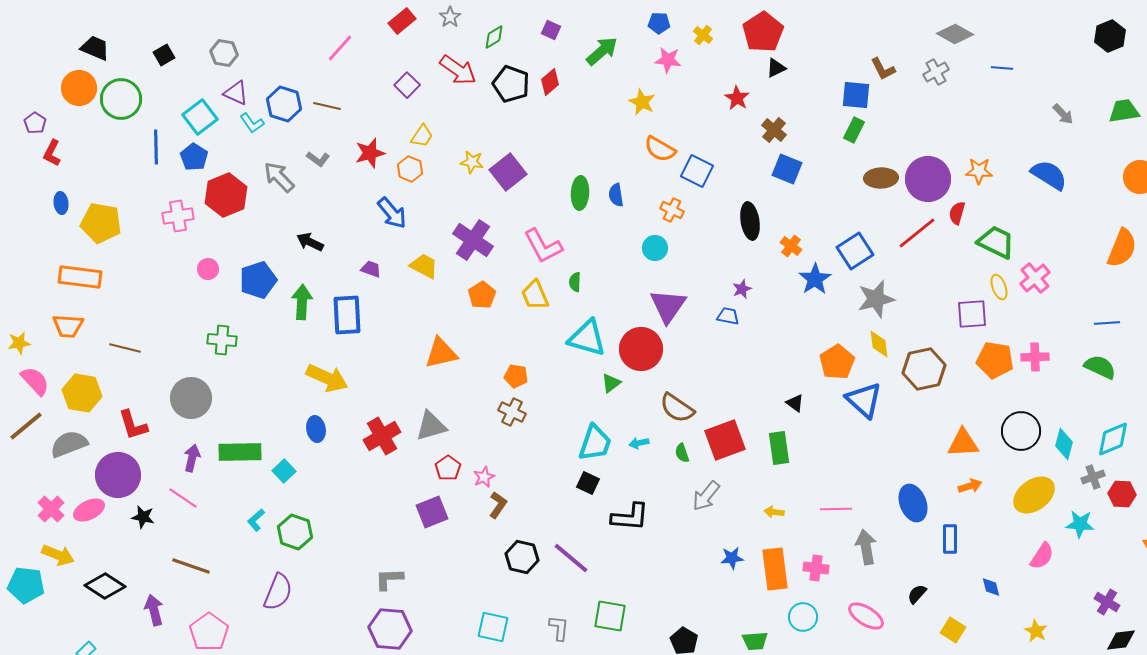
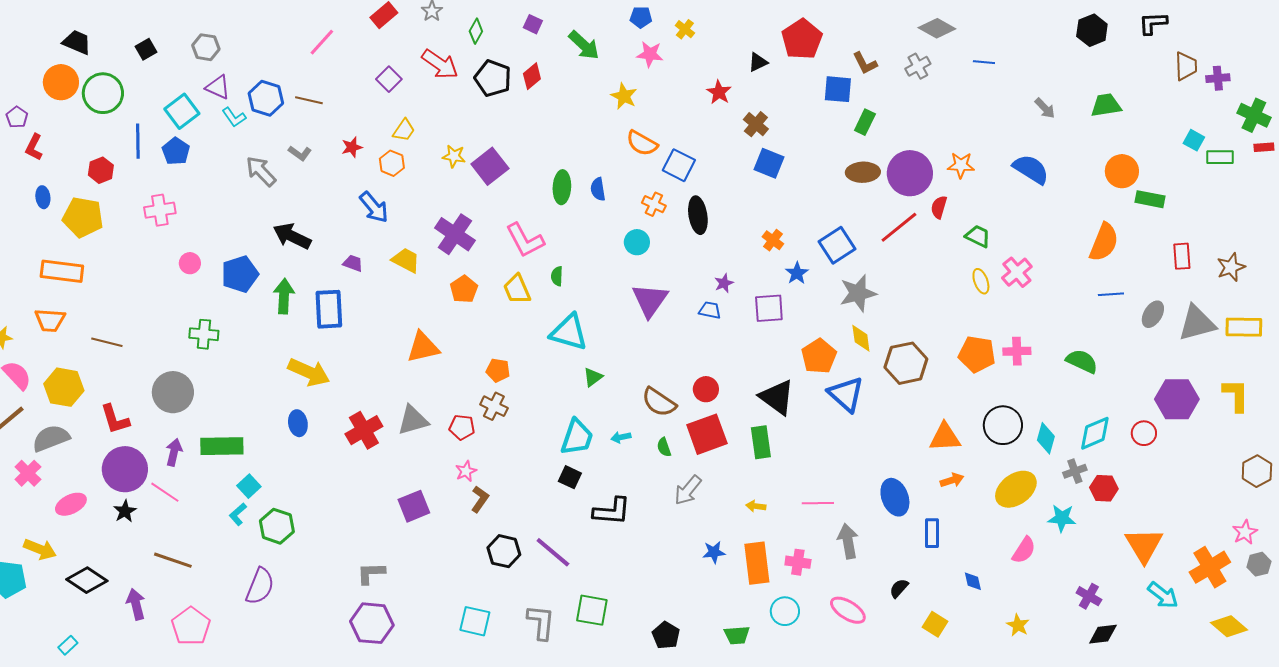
red pentagon: (763, 32) -> (802, 39), moved
green diamond: (494, 37) -> (476, 31), turned -30
green arrow: (602, 51) -> (584, 45), turned 84
green rectangle: (854, 130) -> (865, 122), moved
red star: (370, 153) -> (352, 147), size x0.7
red hexagon: (226, 195) -> (101, 170), moved, size x0.6
black ellipse: (750, 221) -> (698, 215), moved
black arrow: (310, 242) -> (292, 236), size x1.4
green trapezoid: (996, 242) -> (978, 236), size x0.7
blue star: (815, 279) -> (797, 273), size x0.7
purple square: (972, 314) -> (769, 308), moved
blue line: (1107, 323) -> (1111, 294), moved
red circle: (641, 349) -> (706, 389), moved, size x0.6
black triangle: (795, 403) -> (777, 397), size x2.0
red pentagon: (448, 468) -> (462, 427), moved, turned -30
cyan square: (284, 471) -> (249, 486), moved
purple circle: (118, 475) -> (125, 469), moved
pink cross: (51, 509) -> (28, 473), moved
black star: (143, 517) -> (125, 511), turned 30
gray L-shape: (559, 628) -> (541, 622), size x1.4

